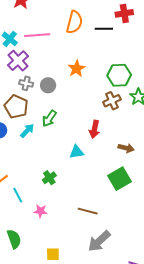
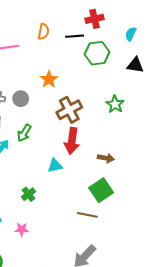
orange semicircle: (74, 22) -> (43, 32), size x0.7
green hexagon: (119, 75) -> (97, 53), moved
brown cross: (112, 101) -> (69, 110), moved, size x1.4
red arrow: (95, 129) -> (72, 141), size x1.4
brown line: (88, 211) -> (87, 215), moved

